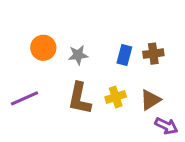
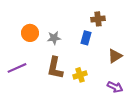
brown cross: (153, 54) -> (98, 19), moved
yellow cross: (116, 97) -> (80, 75), moved
brown triangle: (150, 100) -> (115, 56), moved

